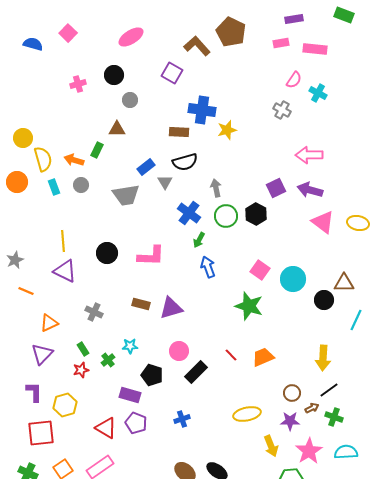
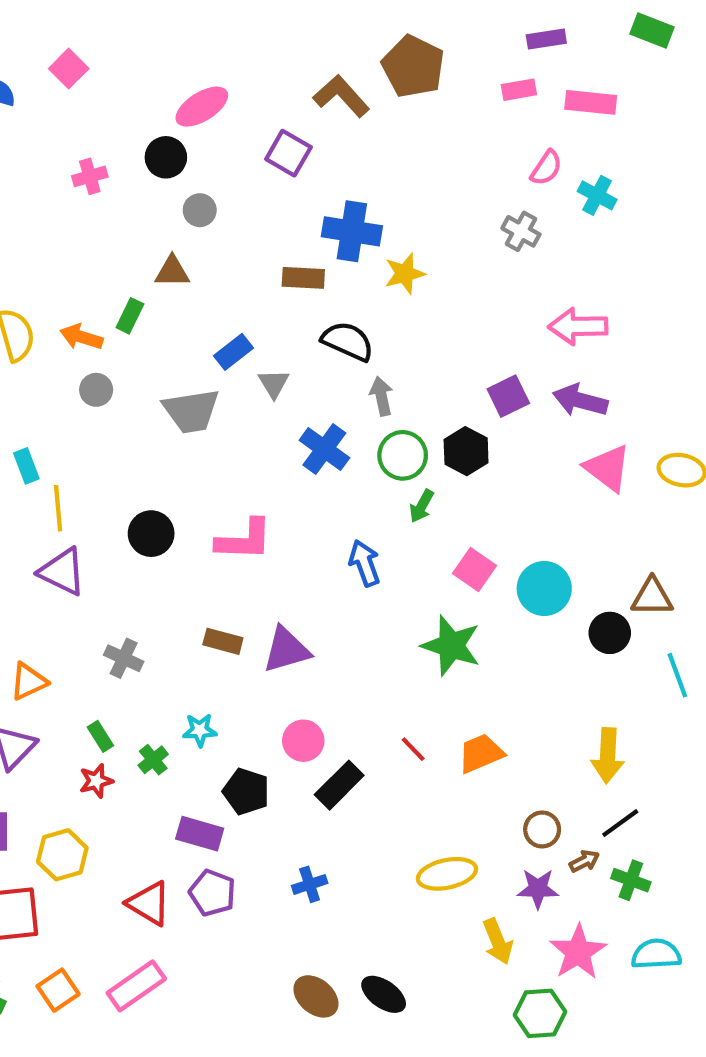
pink ellipse: (131, 37) -> (202, 107), moved
black semicircle: (185, 162) -> (348, 341), moved, turned -140
cyan rectangle: (54, 187) -> (26, 466), moved
green arrow: (199, 240) -> (422, 506), moved
cyan line: (356, 320) -> (677, 675), turned -45

